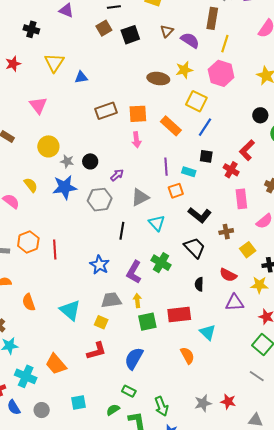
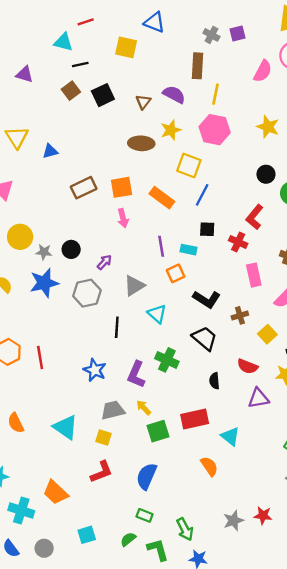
brown triangle: (167, 31) -> (143, 102), moved
yellow arrow: (137, 301) -> (144, 408), turned -32

